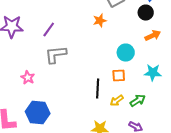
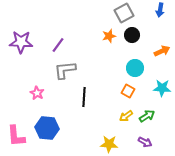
black circle: (146, 13) -> (132, 35), moved
orange square: (119, 76) -> (128, 91), turned 32
black line: (98, 89) -> (84, 97), moved

